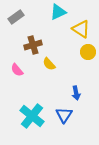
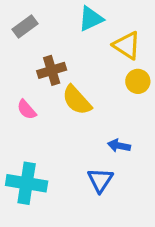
yellow semicircle: (49, 64) -> (77, 100), size x1.5
blue arrow: (76, 93) -> (119, 146), turned 112
cyan cross: (32, 116) -> (27, 183), moved, turned -30

